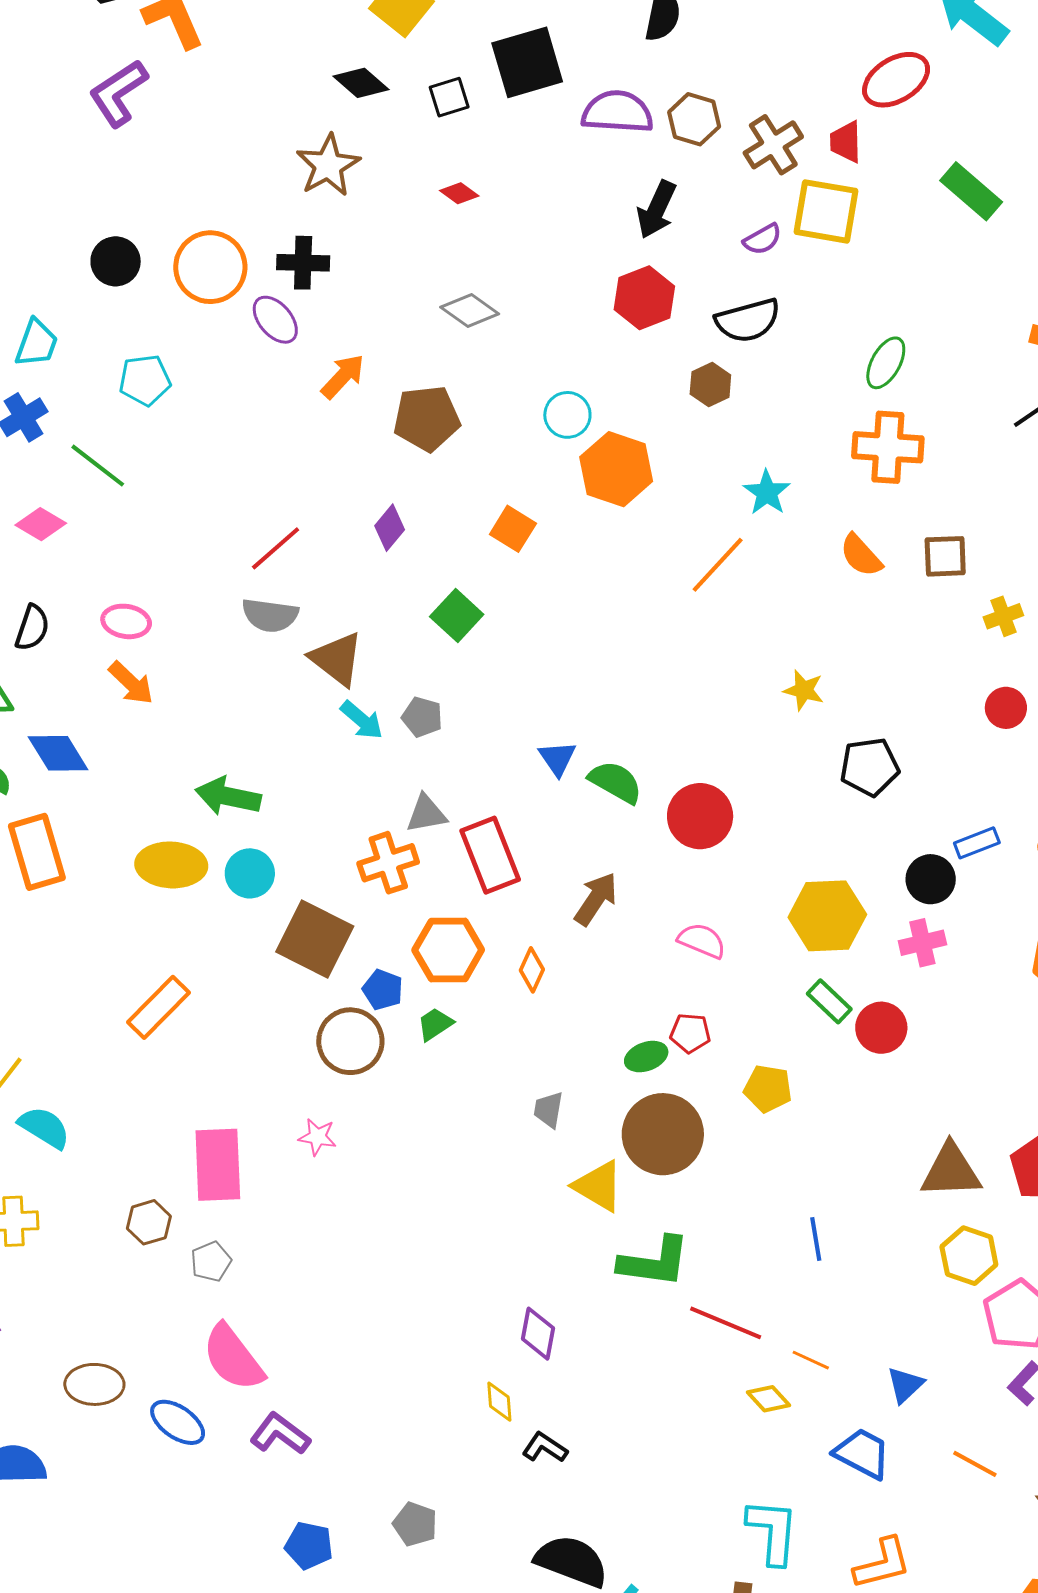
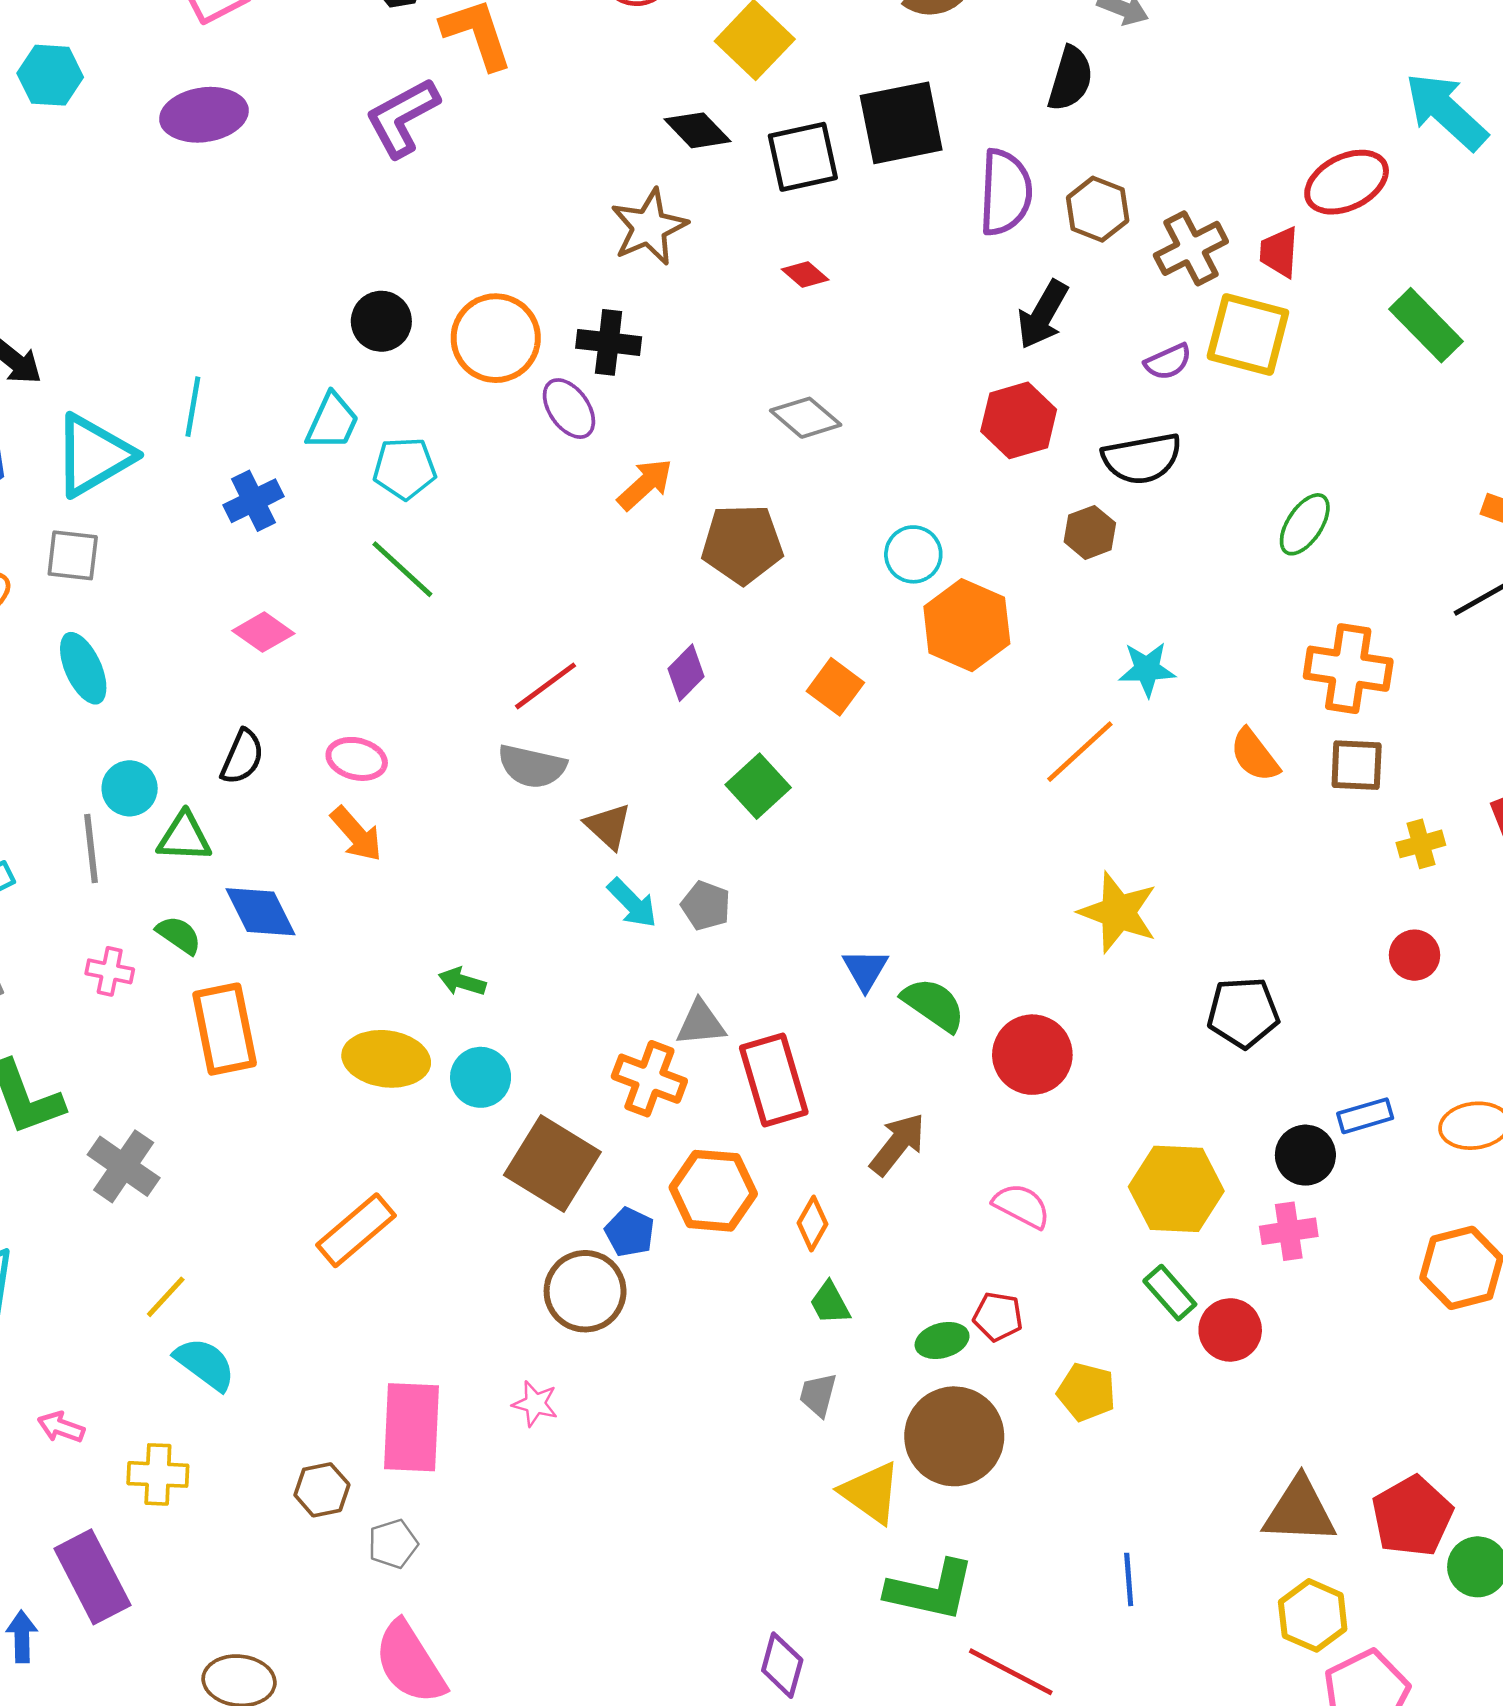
black square: (449, 97) -> (803, 157), size x1.5
purple semicircle: (617, 112) -> (1005, 192), turned 84
cyan trapezoid: (37, 343) -> (332, 422), moved
orange cross: (888, 447) -> (1348, 669), moved
green line: (98, 466) -> (402, 569), moved
cyan star: (767, 492) -> (1147, 669), turned 30
brown triangle: (337, 659) -> (608, 826), size x0.7
yellow star: (804, 690) -> (1118, 912), moved, size x1.6
green arrow: (228, 796) -> (462, 982), size x0.6
orange cross: (388, 863) -> (649, 1079), turned 34
green trapezoid: (435, 1024) -> (830, 1303), moved, turned -90

